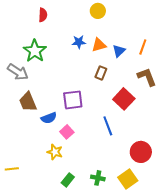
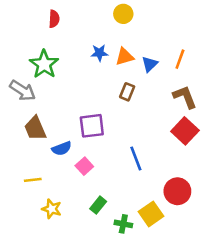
red square: (124, 99) -> (185, 131), moved
yellow star: (55, 152) -> (52, 209), moved
yellow line: (12, 169) -> (33, 180), moved
yellow square: (128, 179) -> (151, 214), moved
green rectangle: (68, 180) -> (98, 205), moved

